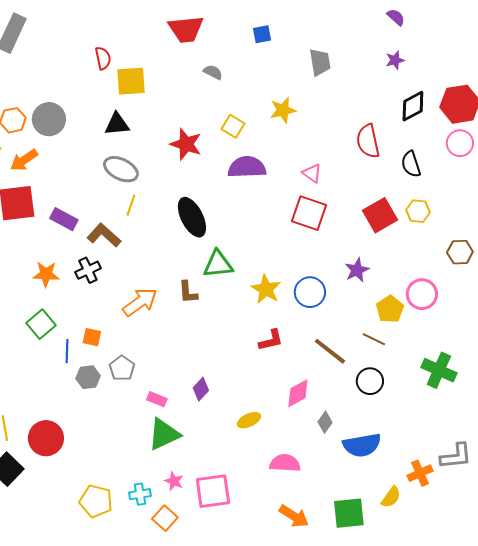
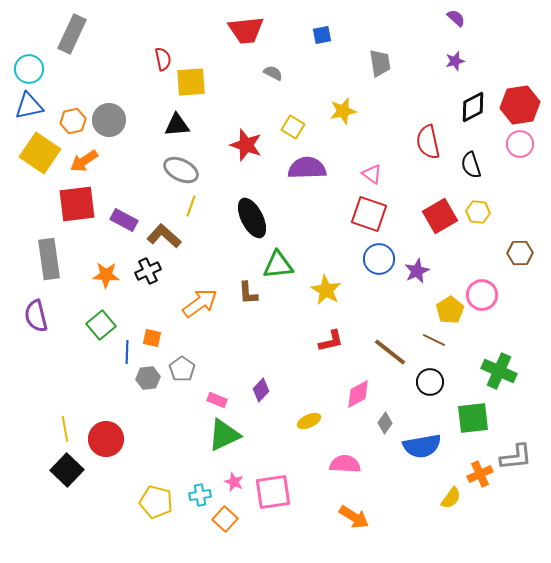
blue circle: (310, 292) -> (379, 259), moved
green square: (349, 513) -> (473, 418), moved

